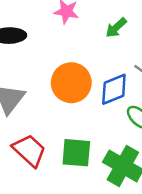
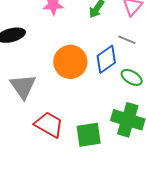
green square: (76, 153) -> (89, 135), moved

